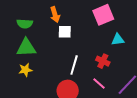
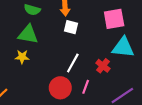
cyan triangle: (118, 39) -> (123, 47), size x1.6
pink line: (99, 84) -> (86, 87), moved, turned 56

